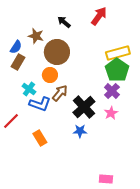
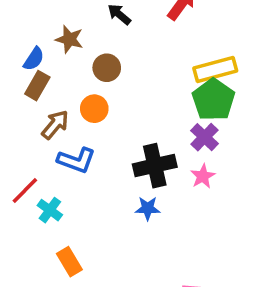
brown circle: (57, 52) -> (107, 68), size x0.6
cyan cross: (29, 89) -> (50, 210), moved
brown arrow: (60, 93) -> (55, 125), moved
black cross: (84, 107) -> (155, 166), turned 30
orange rectangle: (40, 138) -> (69, 262), moved

